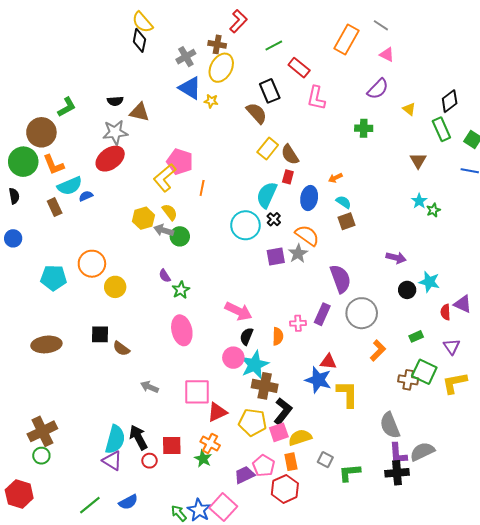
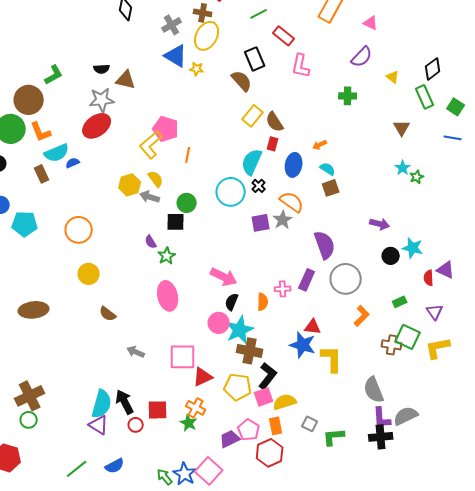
green circle: (180, 236) -> (187, 203), moved
cyan pentagon: (54, 278) -> (25, 224), moved
yellow circle: (115, 287) -> (89, 274), moved
black square: (100, 334) -> (176, 222), moved

